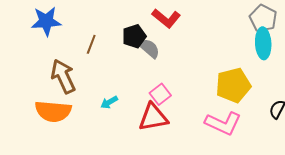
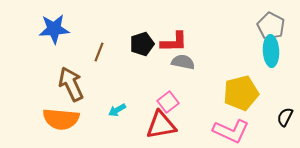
red L-shape: (166, 18) -> (174, 42), moved, turned -40
gray semicircle: (149, 48) -> (183, 62), moved, turned -30

